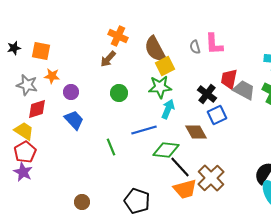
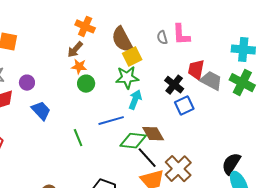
orange star: (52, 76) -> (79, 67), moved
purple circle: (71, 92) -> (27, 83), moved
brown diamond: (196, 132) -> (153, 134), moved

